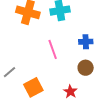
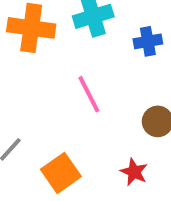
blue cross: (86, 42) -> (148, 41), moved

